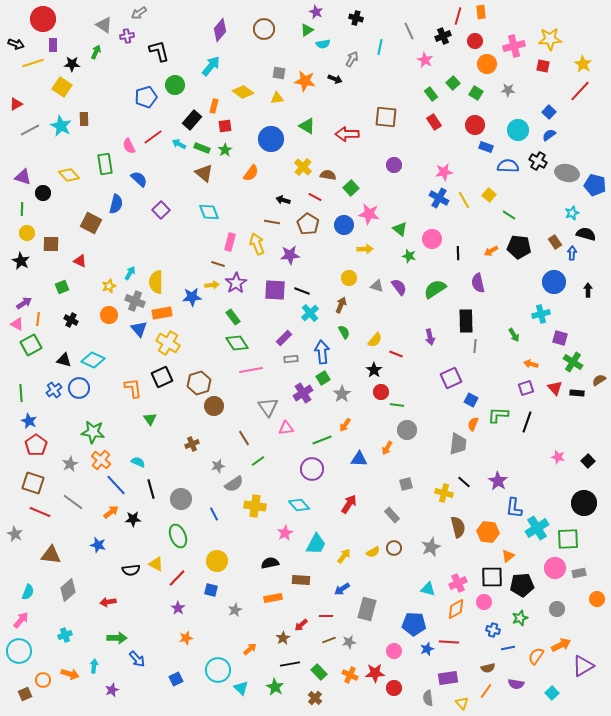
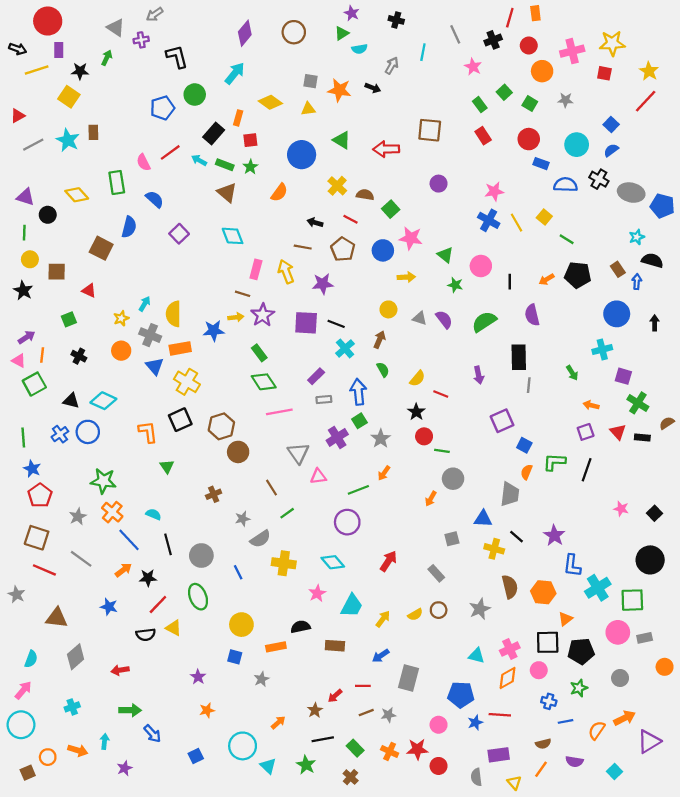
blue triangle: (359, 459) -> (483, 519), moved
red line: (177, 578) -> (158, 604), moved
orange rectangle: (273, 598) -> (276, 647), moved

